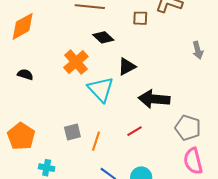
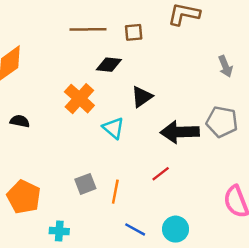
brown square: (140, 18) -> (134, 32), moved
black diamond: (103, 37) -> (109, 65), turned -30
cyan triangle: (101, 89) -> (113, 128), size x0.7
gray pentagon: (188, 128) -> (222, 122), moved

